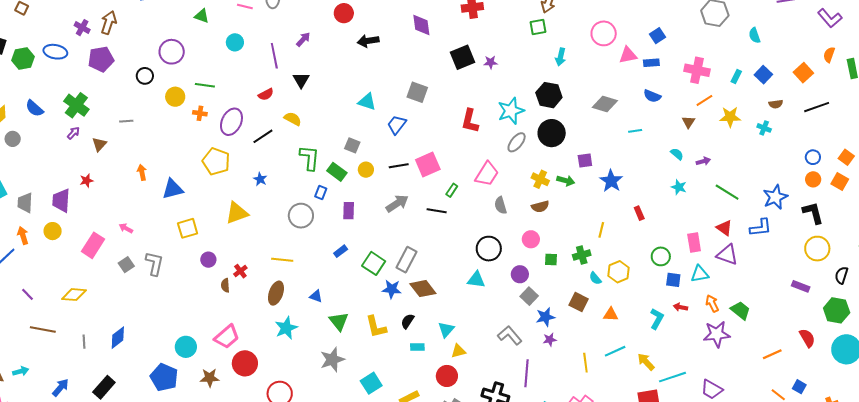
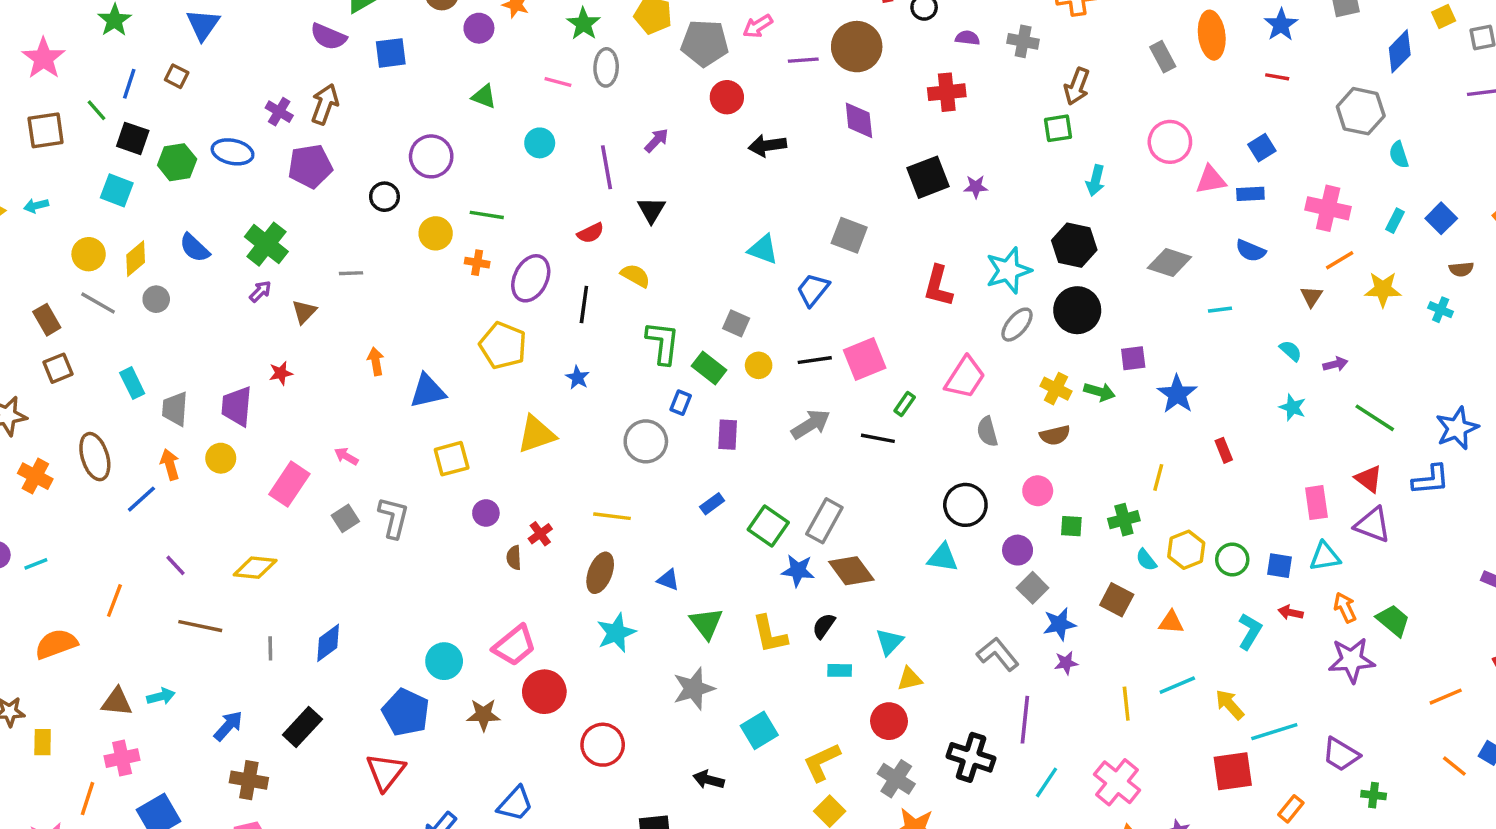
cyan semicircle: (754, 35) -> (1399, 155), moved
black line: (263, 136) -> (584, 304), turned -50
green circle: (661, 256) -> (1232, 560), moved

